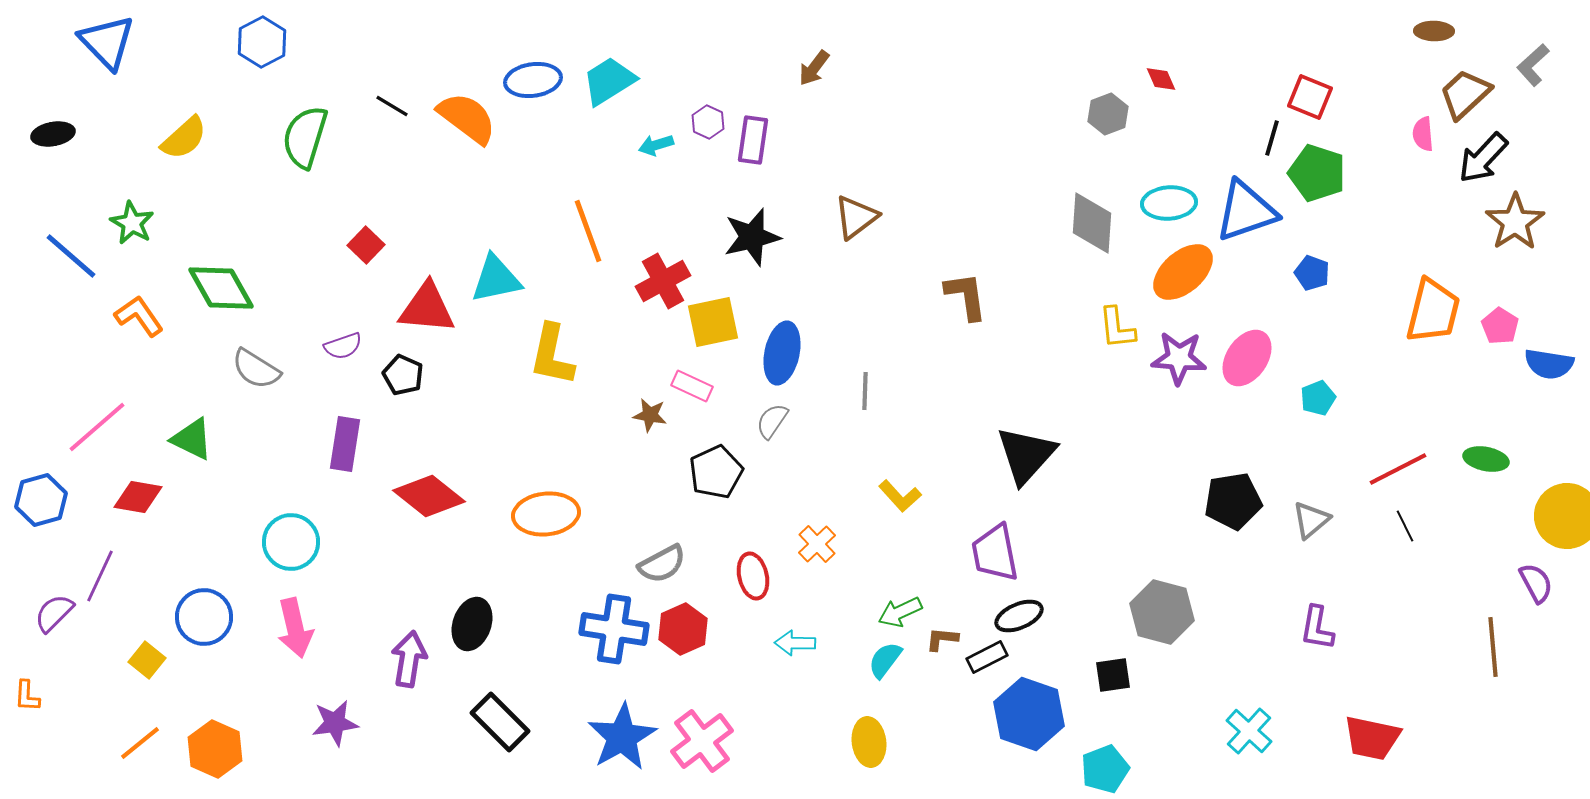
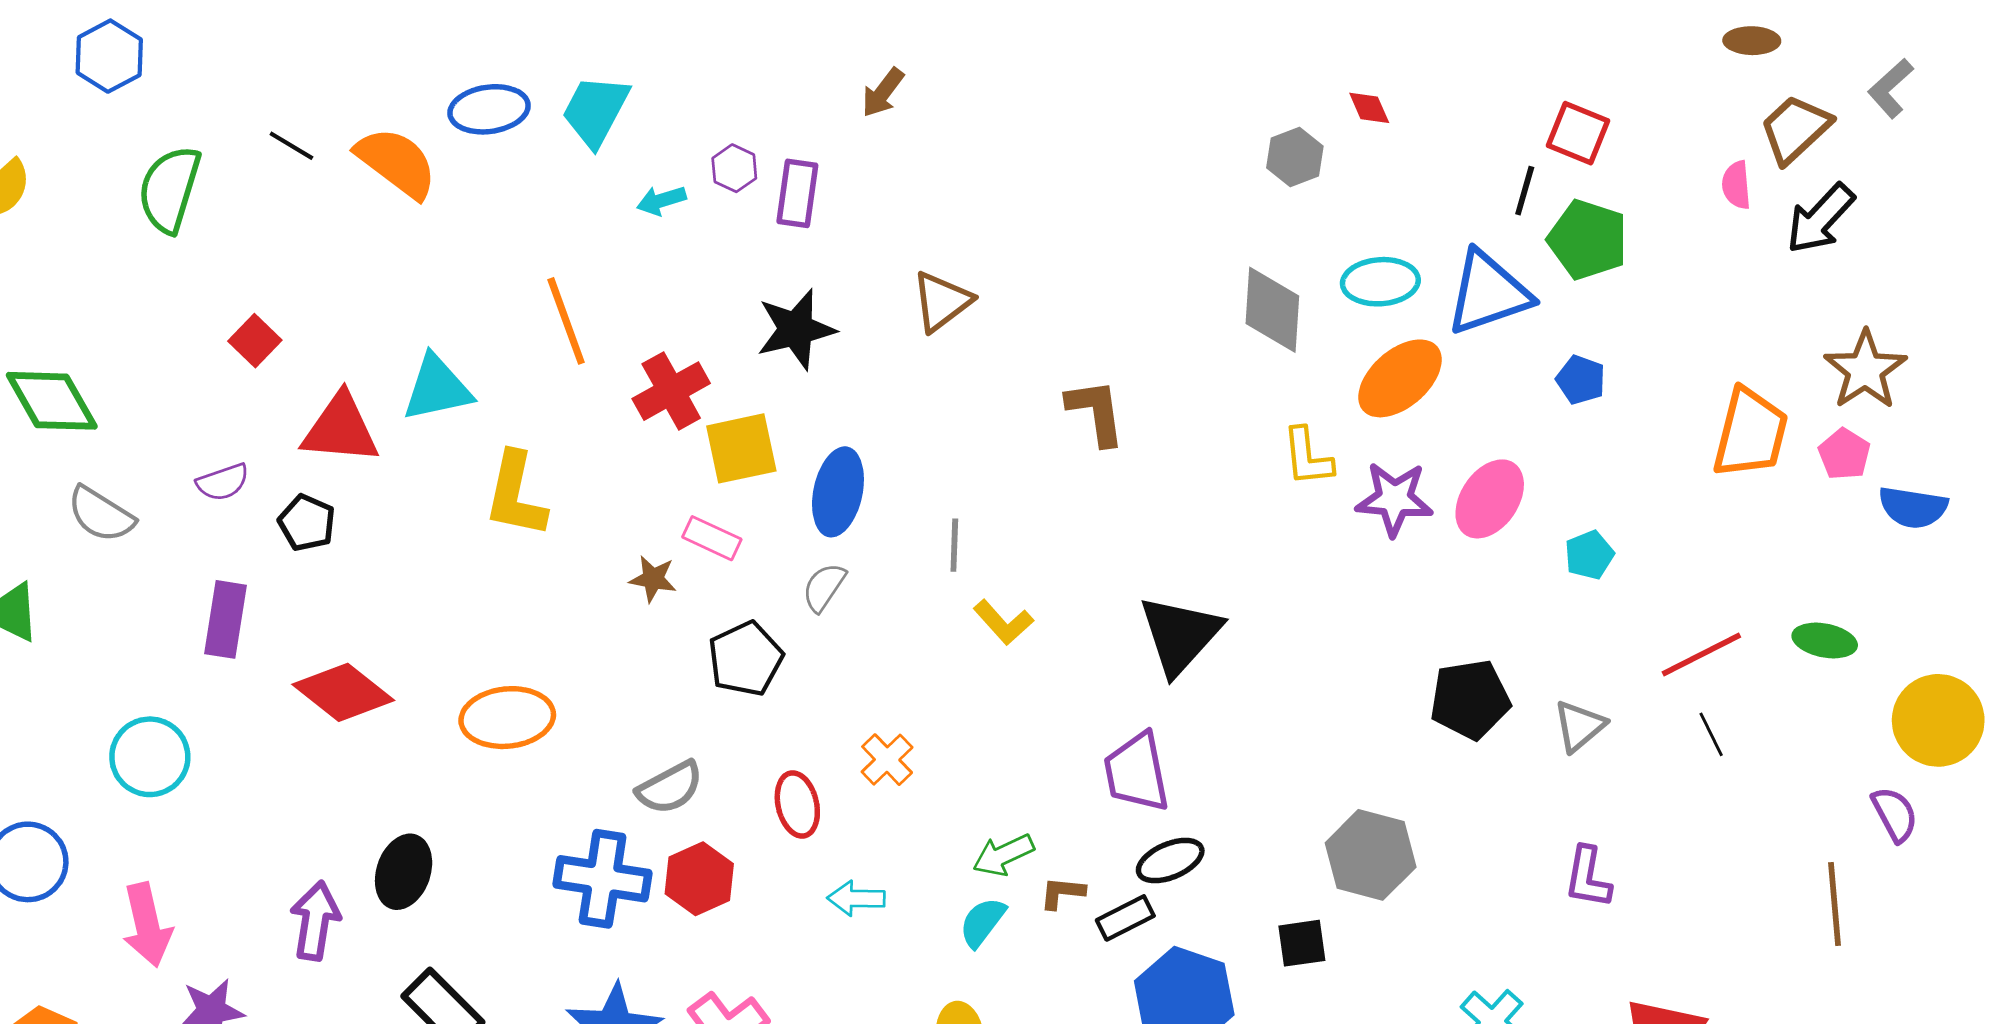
cyan trapezoid: (609, 81) -> (596, 111), turned -30
brown star: (1515, 222) -> (1865, 370), moved
yellow L-shape: (900, 496) -> (1003, 622), moved
pink arrow: (295, 628) -> (147, 925), moved

